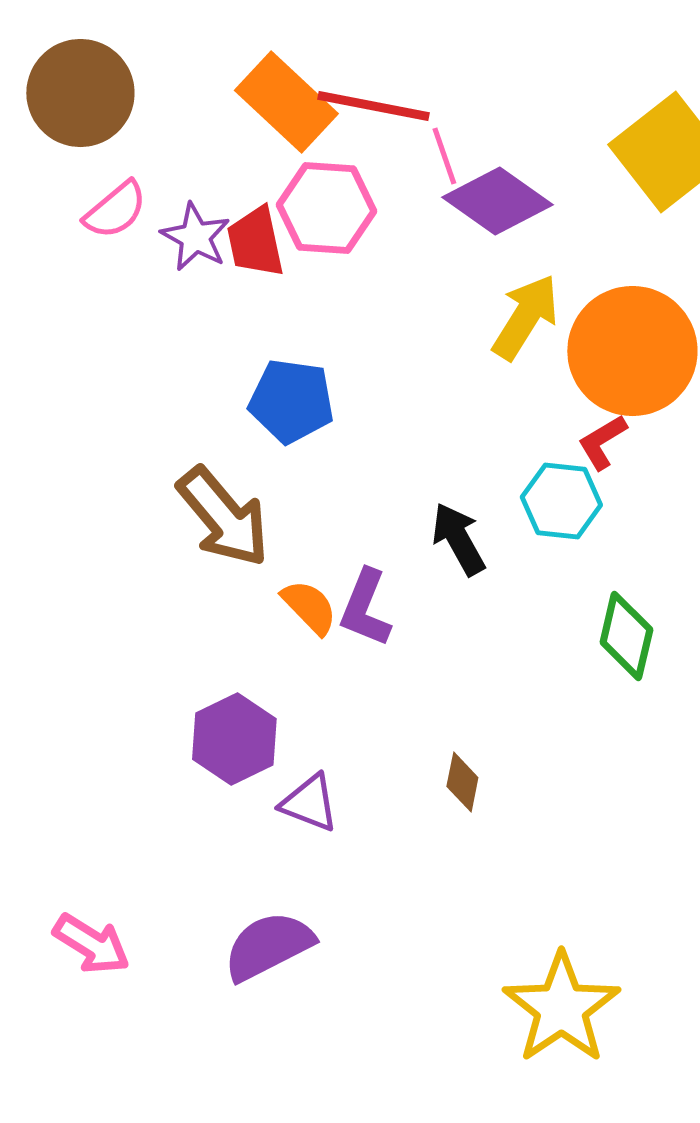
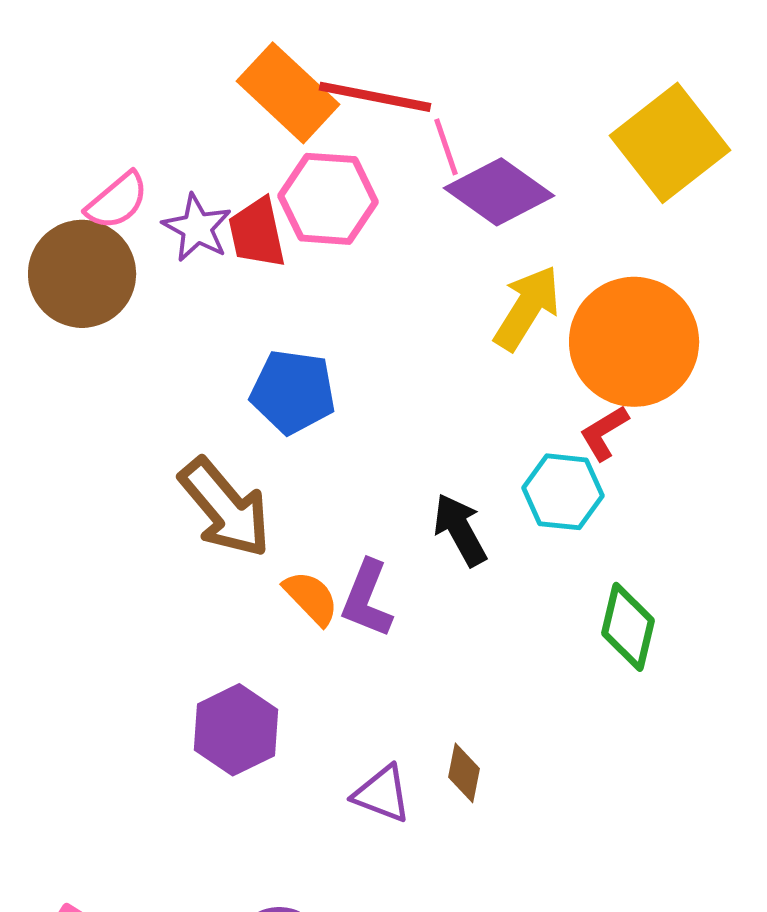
brown circle: (80, 93) -> (82, 274), moved
purple triangle: (309, 803) -> (382, 794), moved

